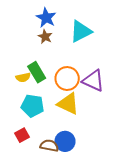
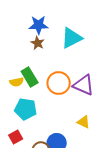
blue star: (46, 18) -> (39, 25), turned -30
yellow triangle: (68, 104) -> (84, 122), moved, size x0.6

